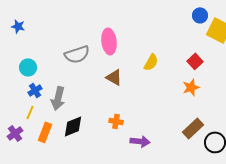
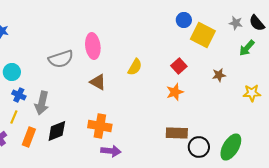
blue cross: (35, 90) -> (19, 95), turned -32
orange cross: (116, 121) -> (100, 126), size x1.6
brown rectangle: (193, 128) -> (177, 133), turned 45
purple arrow: (140, 141) -> (111, 151), moved

